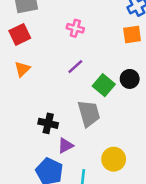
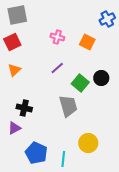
orange square: (132, 34) -> (87, 42), moved, turned 35
black cross: (48, 123) -> (24, 108), moved
purple triangle: (65, 146) -> (14, 128), moved

